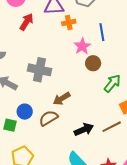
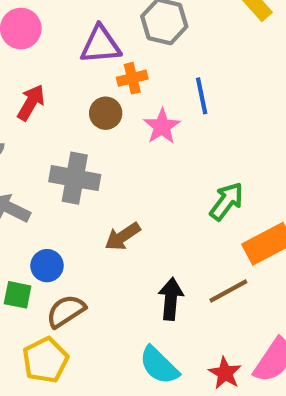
red arrow: (26, 22) -> (31, 102), moved
brown circle: (93, 63) -> (106, 113), moved
brown semicircle: (48, 118) -> (66, 311), moved
black arrow: (84, 130) -> (171, 299), turned -60

